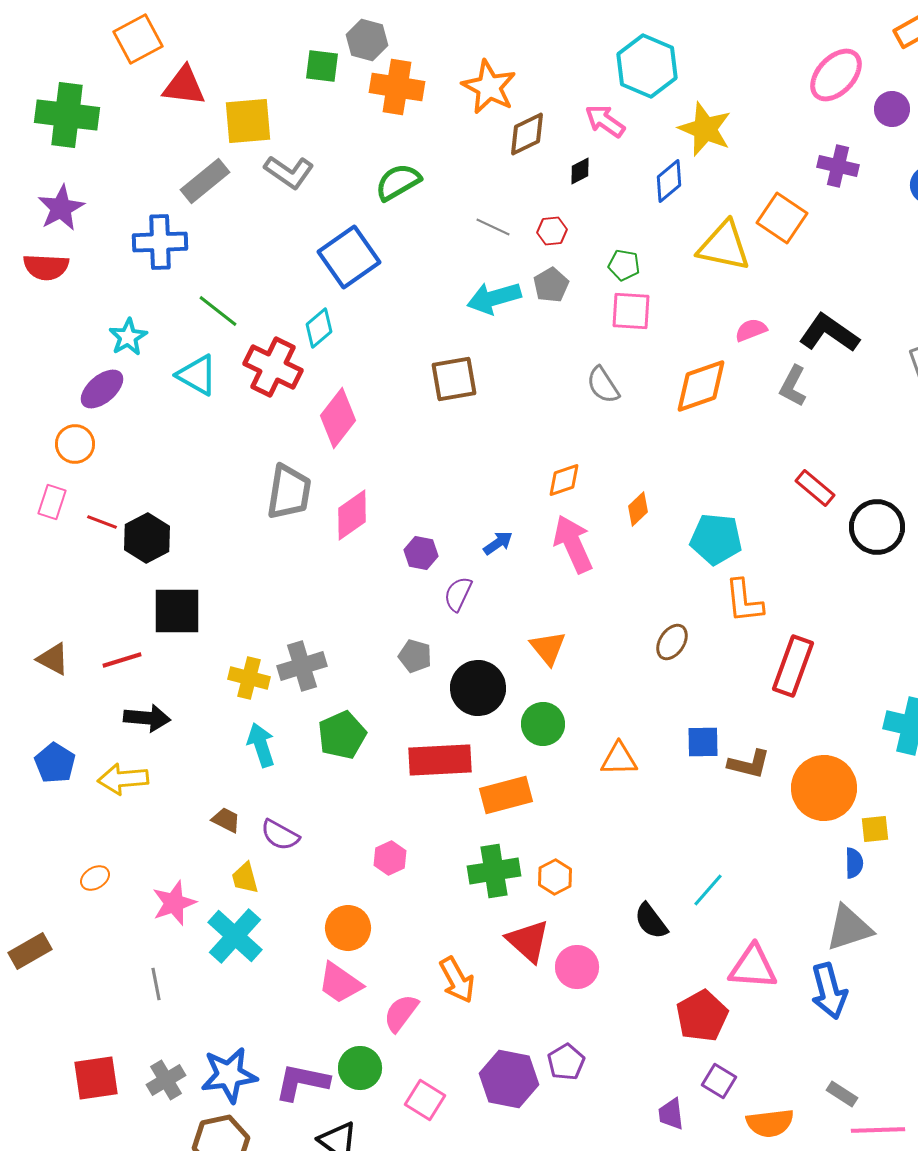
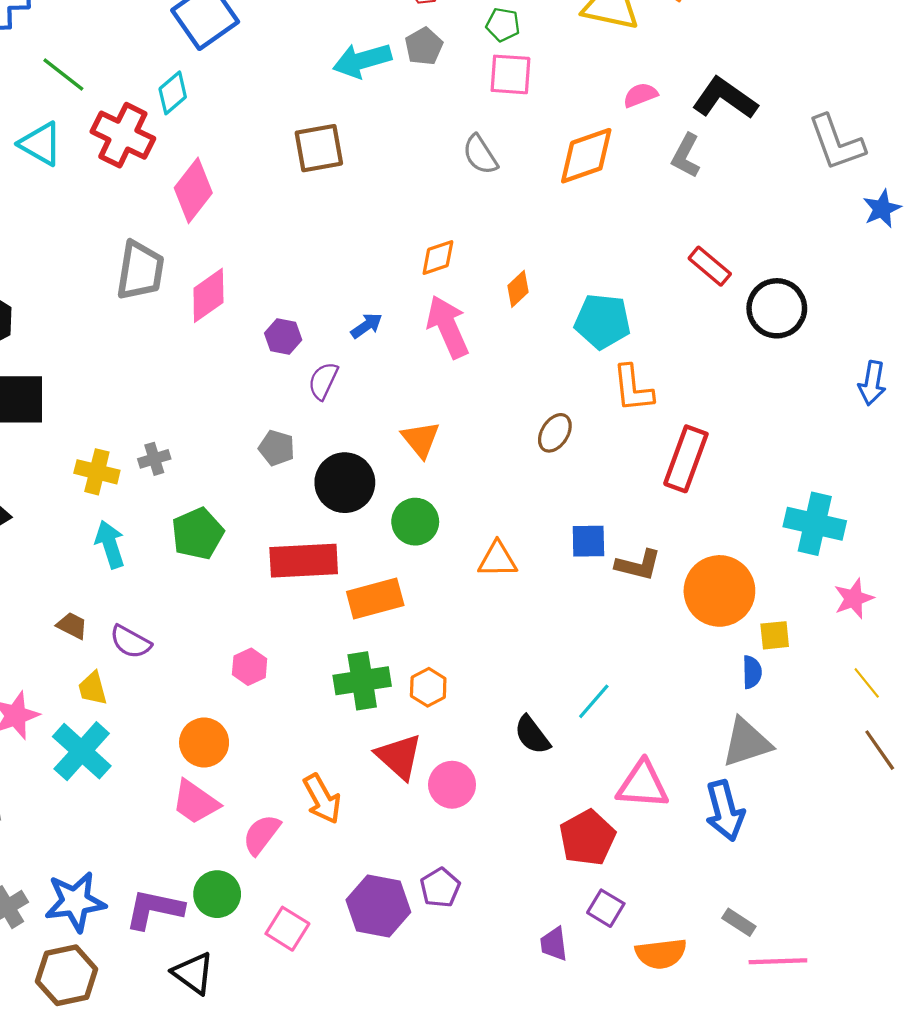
gray cross: (302, 666) -> (154, 459), size x0.6

